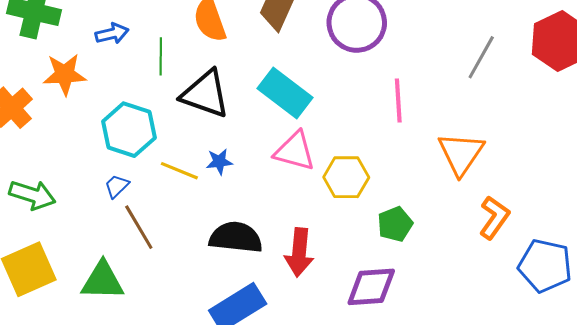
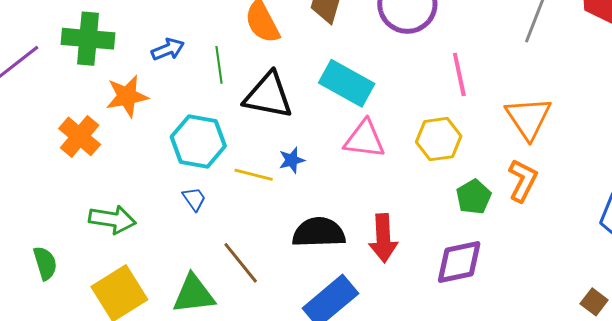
yellow hexagon: (346, 177) -> (439, 139), moved
blue trapezoid: (117, 186) -> (194, 199), turned 108
orange L-shape: (494, 218) -> (523, 180), moved
brown line: (139, 227) -> (241, 263), moved

